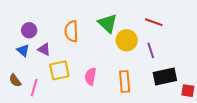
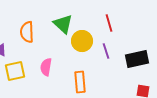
red line: (154, 22) -> (109, 23), turned 54
pink semicircle: (90, 76) -> (46, 67), moved
black rectangle: (165, 76) -> (137, 59), moved

